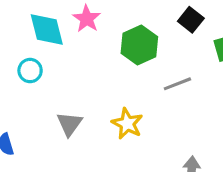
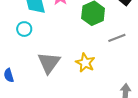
gray triangle: (69, 124) -> (49, 63), size x1.4

